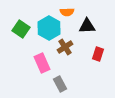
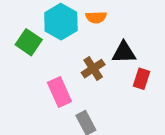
black triangle: (87, 26) -> (124, 52), moved
cyan hexagon: (49, 28) -> (61, 22), moved

